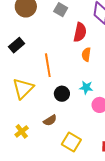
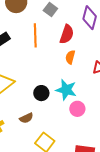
orange line: (48, 65) -> (35, 35), moved
cyan star: (86, 87) -> (66, 90), size x1.5

